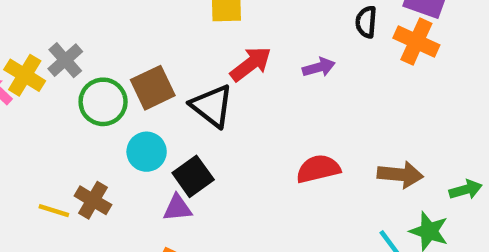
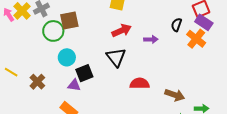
brown square: (153, 88) -> (69, 20), moved
black triangle: (212, 106) -> (116, 57), moved
brown cross: (93, 200) -> (37, 82), moved
yellow line: (54, 211) -> (11, 72), moved

